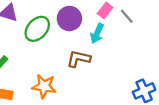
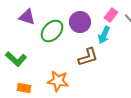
brown L-shape: (79, 59) -> (88, 57), turned 150

